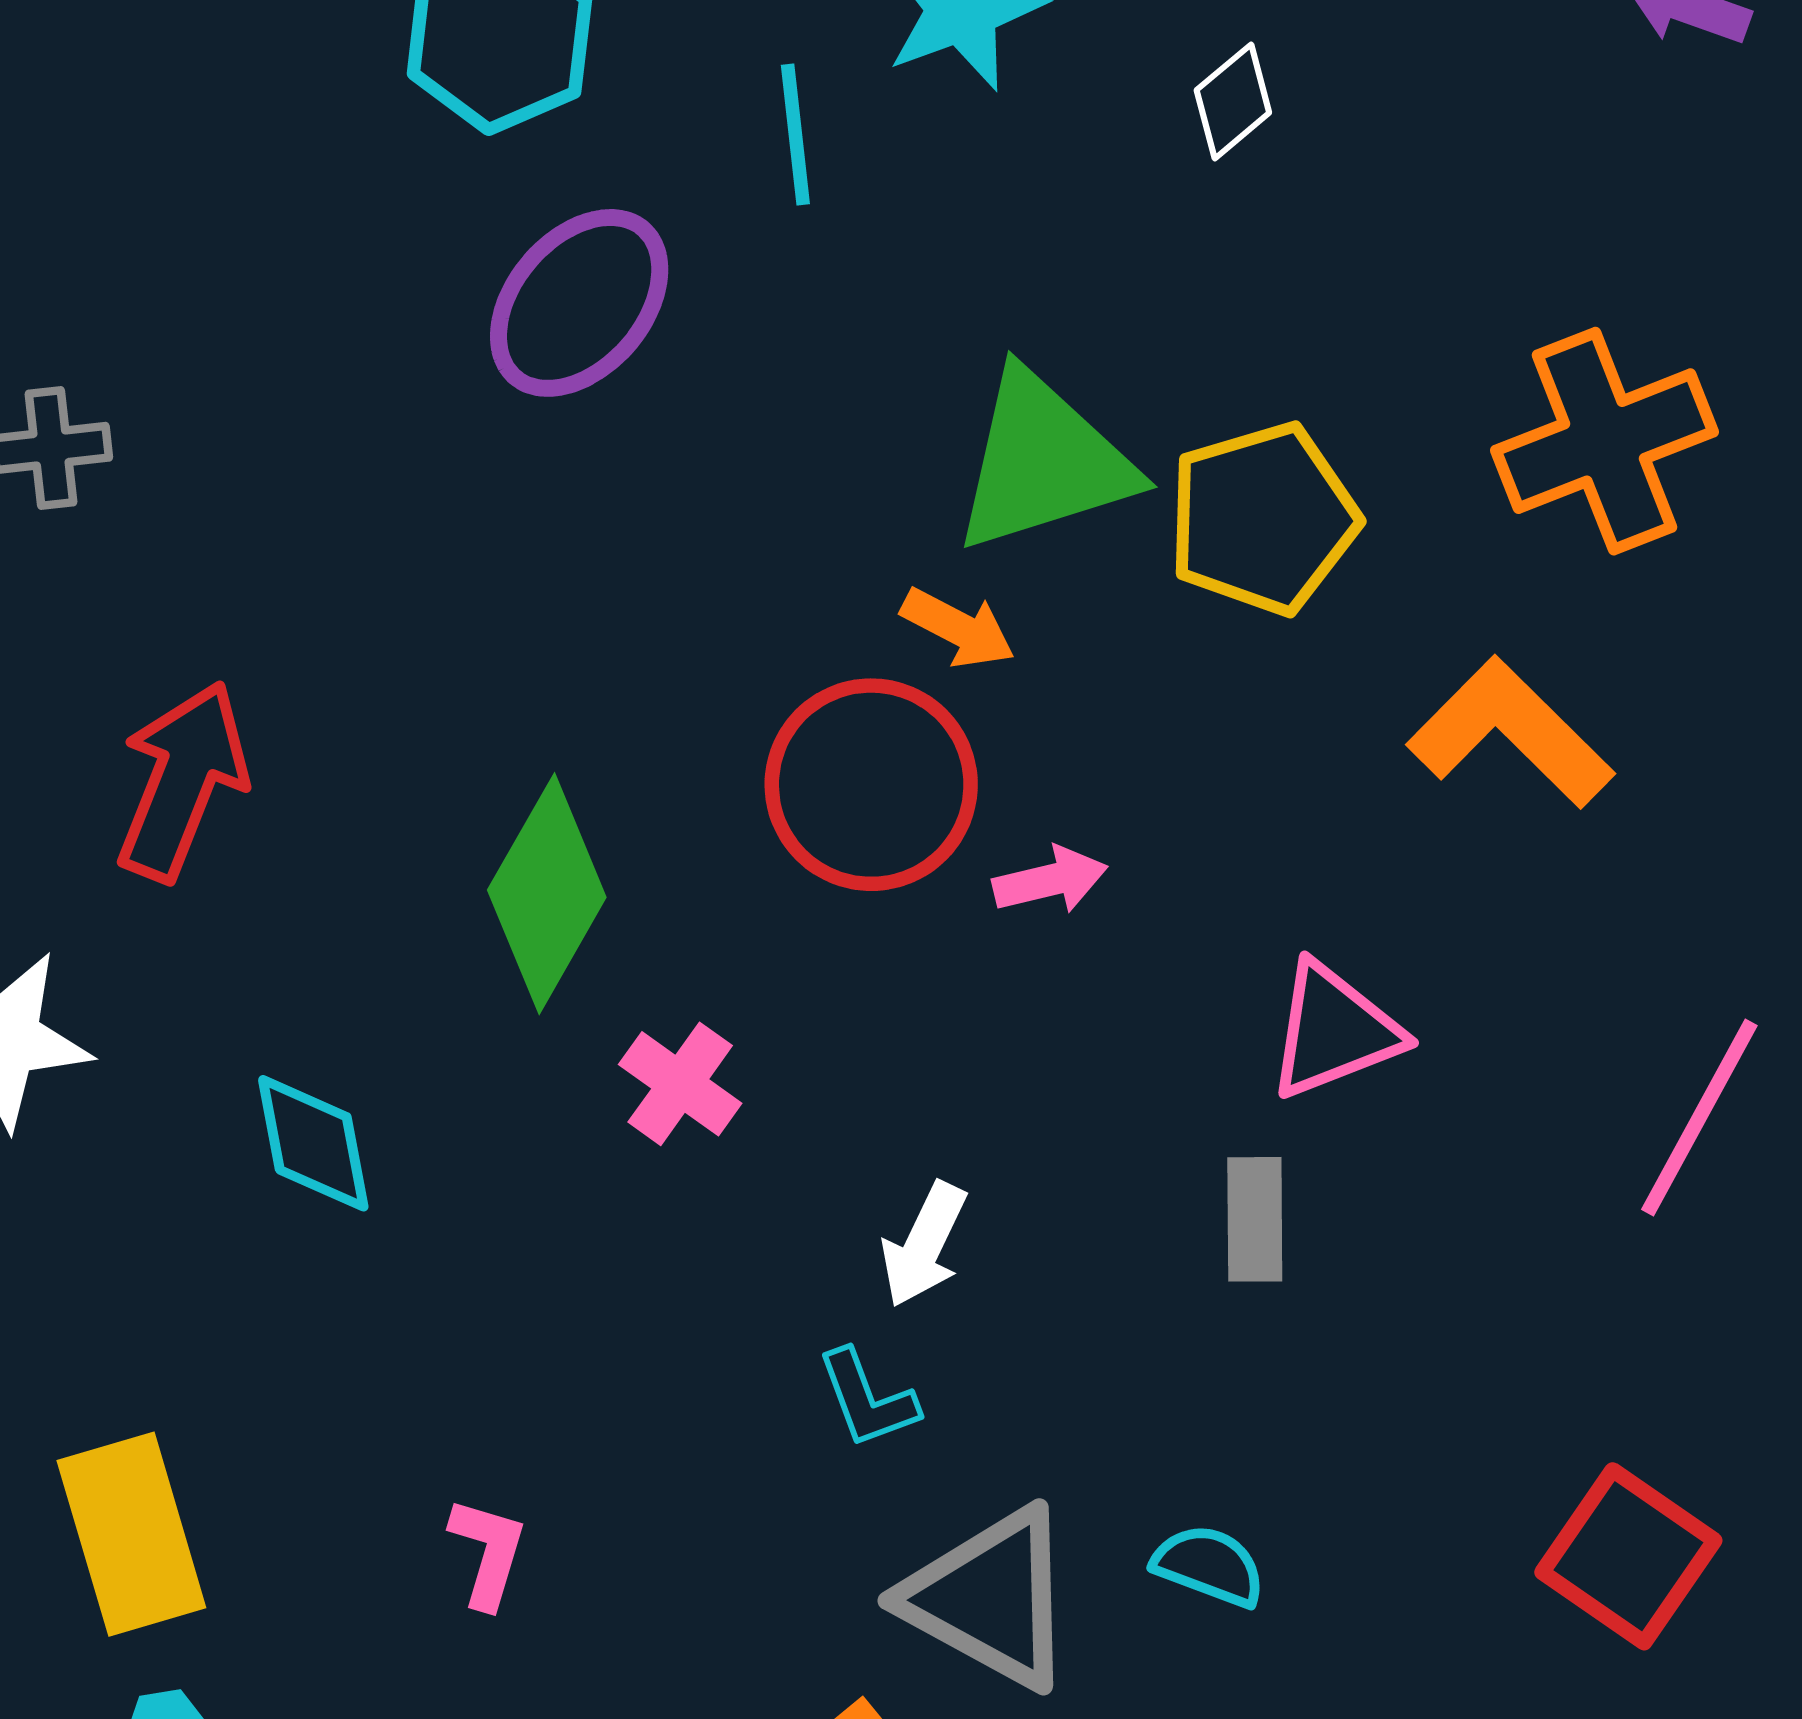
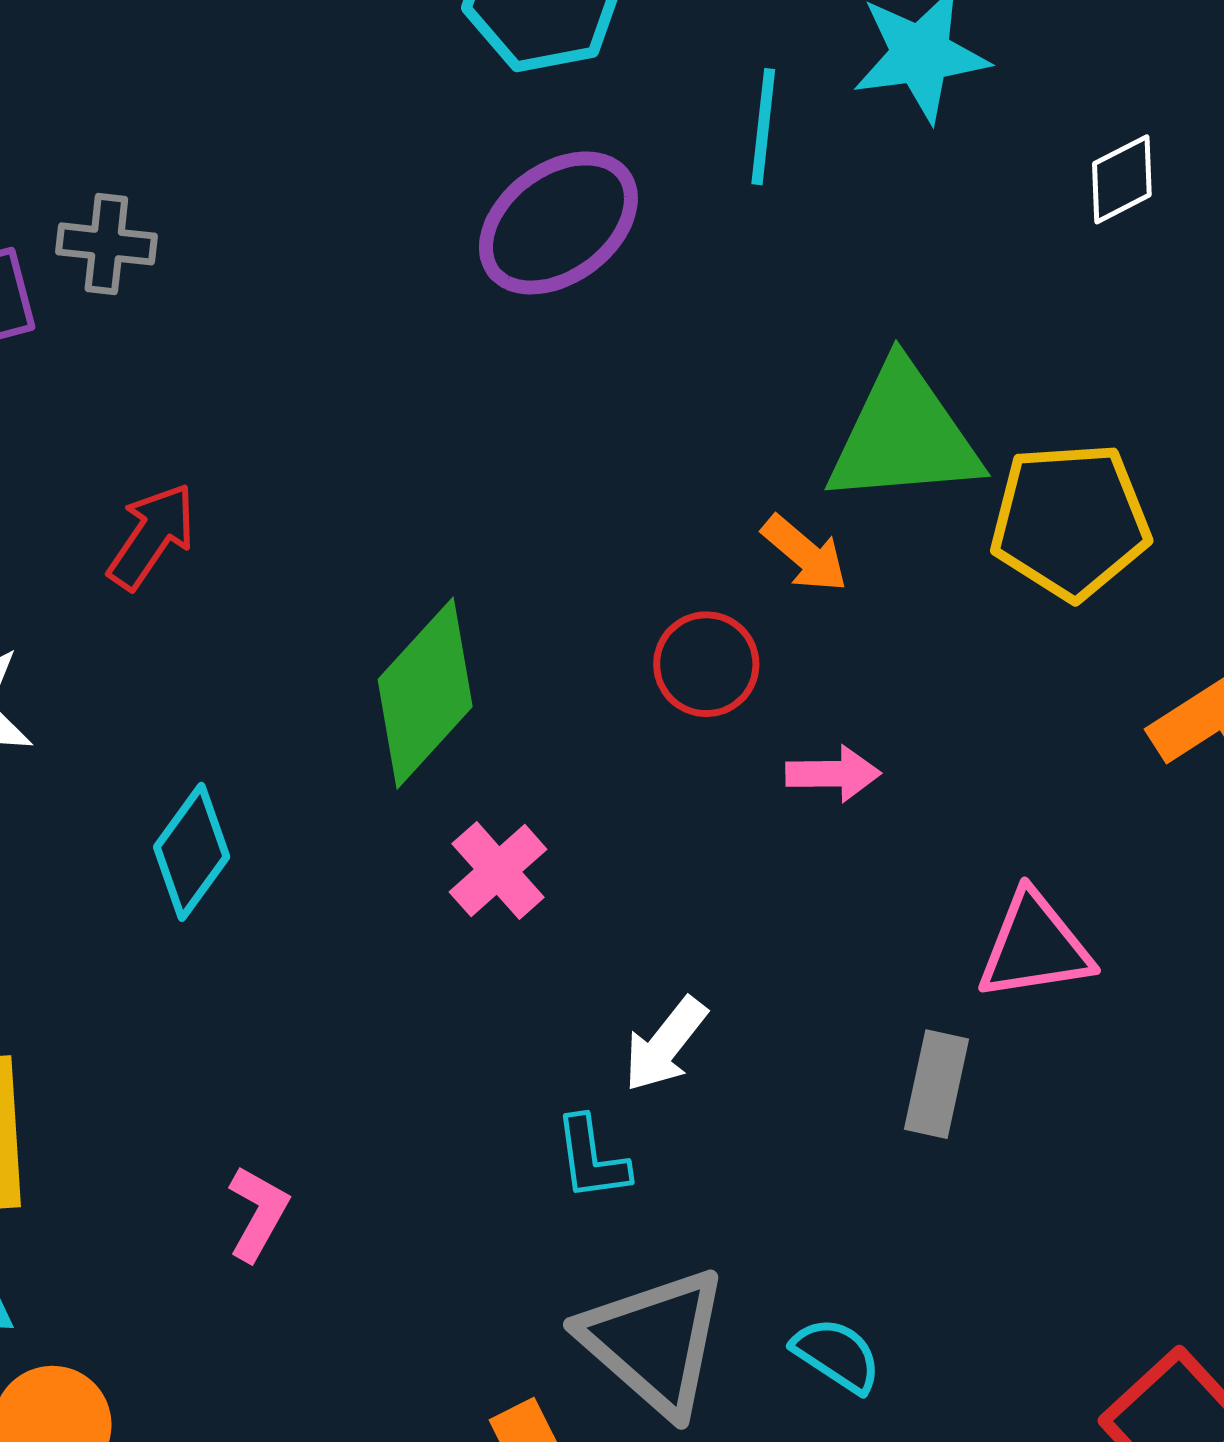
red arrow: (182, 781) -> (152, 536), size x0.7
red circle: (871, 785) -> (706, 664), size x0.6
cyan diamond: (313, 1143) -> (192, 852), turned 34

